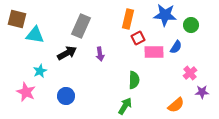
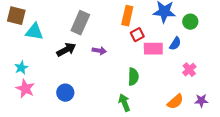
purple arrow: (100, 54) -> (99, 51), turned -72
cyan star: (40, 71) -> (21, 68), moved
purple star: (202, 92) -> (201, 101), moved
green arrow: (125, 106) -> (124, 103), turned -54

